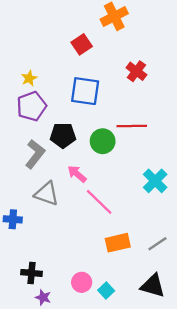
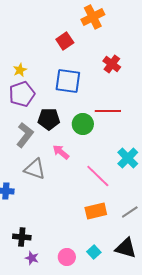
pink line: (99, 202) -> (98, 176), moved
pink circle: (82, 282) -> (67, 257), moved
cyan square: (106, 290) -> (94, 252), moved

